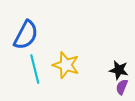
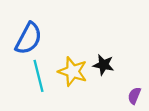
black star: (119, 70) -> (103, 65), moved

